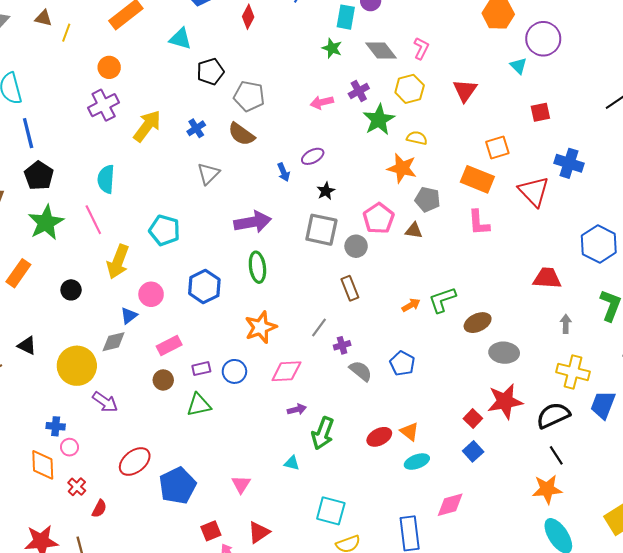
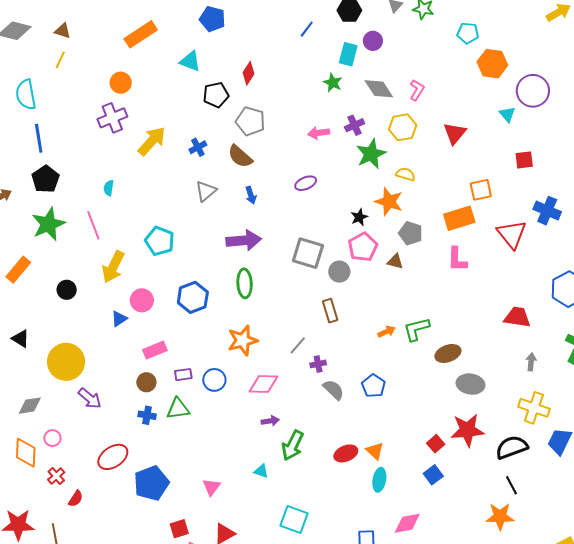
red diamond: (248, 17) -> (249, 73), moved
yellow line: (66, 33) -> (60, 60), moved
blue arrow: (284, 172) -> (251, 195), moved
cyan semicircle: (106, 179) -> (109, 188), size x0.6
orange rectangle: (477, 179) -> (459, 218), turned -44
black star: (326, 191) -> (359, 217), moved
gray diamond: (114, 342) -> (30, 406), moved
blue cross: (56, 426) -> (147, 415), moved
cyan ellipse: (417, 462) -> (379, 480), turned -65

